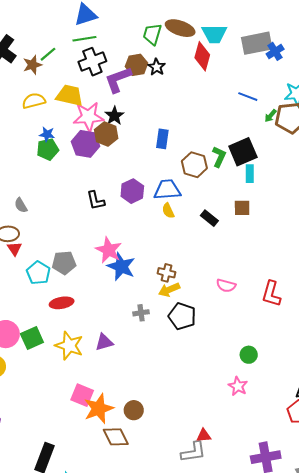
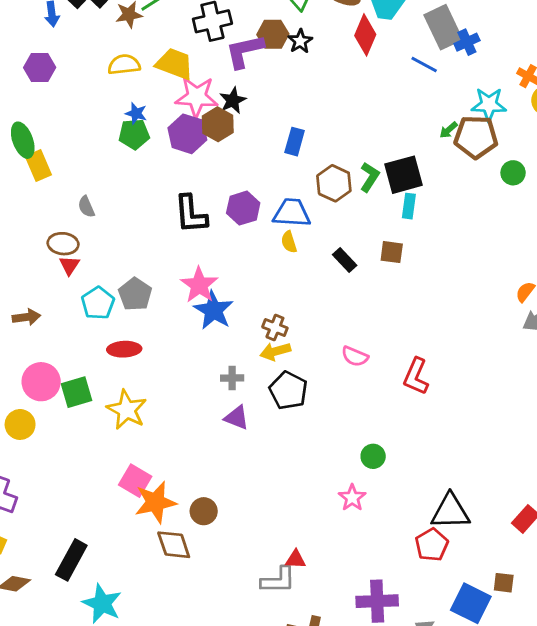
gray rectangle: (257, 43) -> (443, 27), turned 68
blue line: (248, 97) -> (424, 65), moved
black L-shape: (96, 200) -> (191, 214), size x1.4
gray pentagon: (64, 263) -> (135, 294), turned 30
purple triangle: (104, 342) -> (237, 418), moved, turned 30

